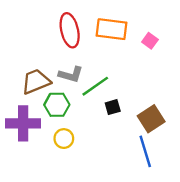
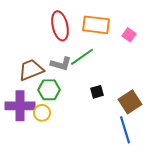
green line: (95, 86) -> (82, 57), moved
yellow circle: (64, 139) -> (42, 113), moved

